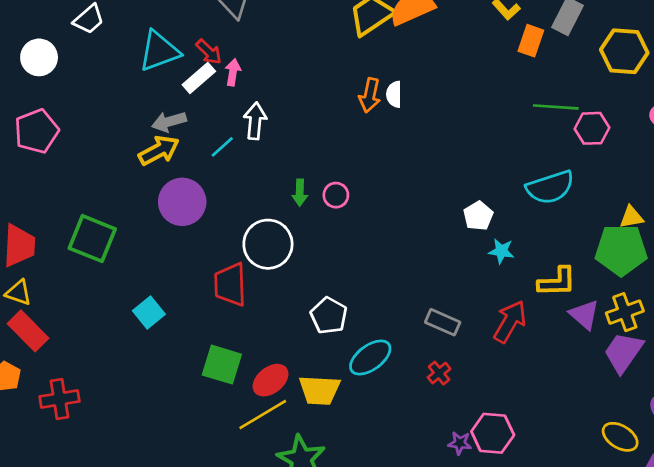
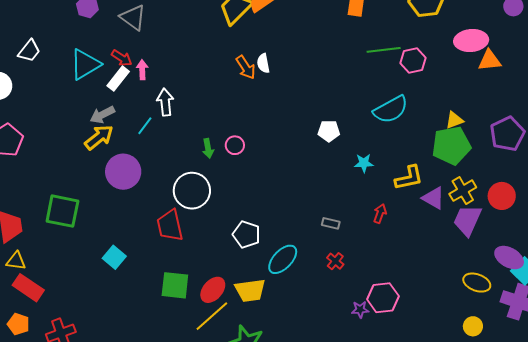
orange arrow: (370, 95) -> (246, 67), turned -35
white pentagon: (478, 216) -> (329, 131), moved, turned -30
gray rectangle: (443, 322) -> (331, 223), size x0.7
red arrow: (510, 322) -> (380, 214), size x0.6

